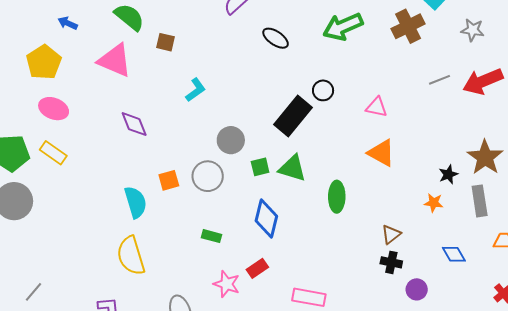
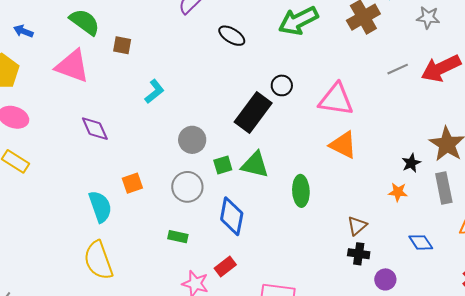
pink triangle: (377, 107) -> (336, 99), size x1.6
gray circle: (208, 176) -> (187, 187), moved

